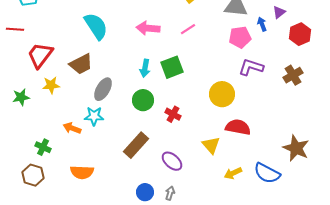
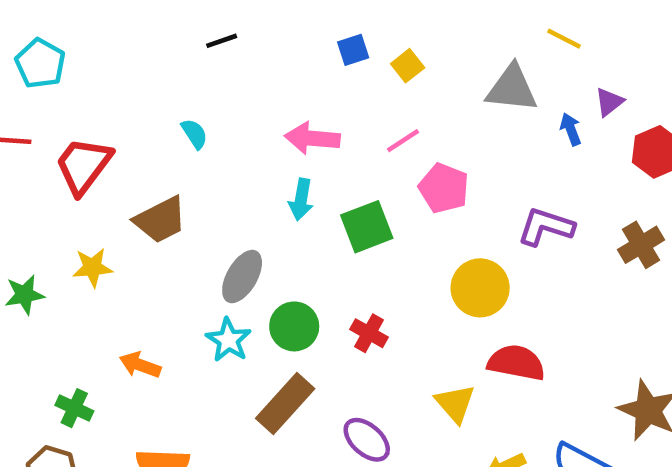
cyan semicircle: (96, 26) -> (194, 134), size x0.5
pink pentagon: (240, 37) -> (444, 188), moved, turned 30
red trapezoid: (40, 55) -> (83, 165), moved
cyan arrow: (145, 68) -> (301, 199), moved
gray ellipse: (103, 89) -> (242, 277), moved
green circle: (143, 100) -> (294, 326), moved
cyan star: (94, 116) -> (228, 340), moved, turned 30

